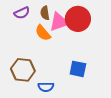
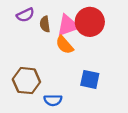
brown semicircle: (45, 13) -> (45, 24), moved
orange semicircle: (43, 33) -> (64, 45), moved

